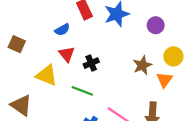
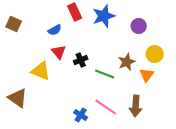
brown square: (17, 44) -> (14, 24), moved
green line: (82, 91) -> (105, 74), moved

